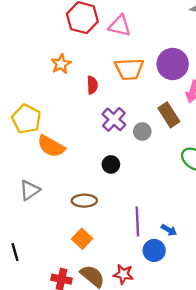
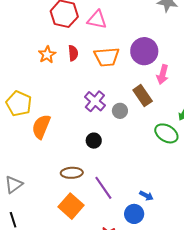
red semicircle: (92, 85) -> (73, 53), moved
orange semicircle: (51, 146) -> (41, 127), turned 85
gray triangle: (30, 190) -> (14, 185), moved
purple line: (137, 222) -> (103, 188), moved, turned -30
orange square: (82, 239) -> (71, 206), size x1.4

